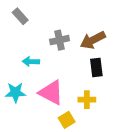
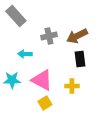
gray rectangle: (20, 16) -> (16, 16), size x1.5
yellow square: (67, 120) -> (45, 103), moved

